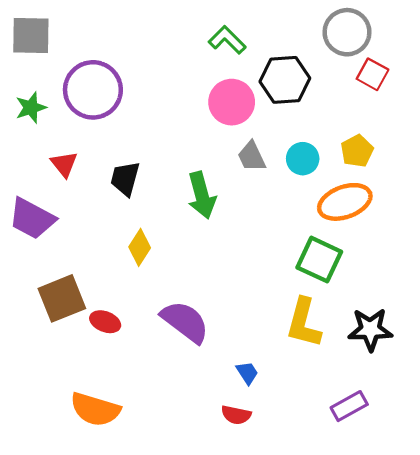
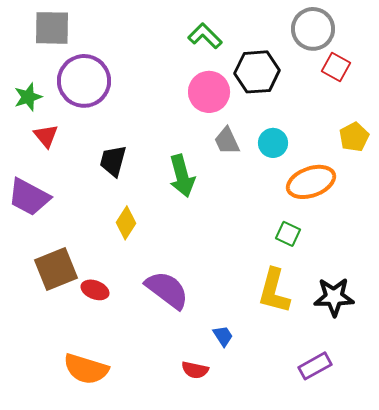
gray square: (31, 35) -> (52, 28), moved
yellow pentagon: (357, 151) -> (354, 137), moved
red triangle: (64, 164) -> (46, 136), moved
green square: (319, 260) -> (288, 234), size x0.6
red semicircle: (236, 415) -> (195, 370), moved

